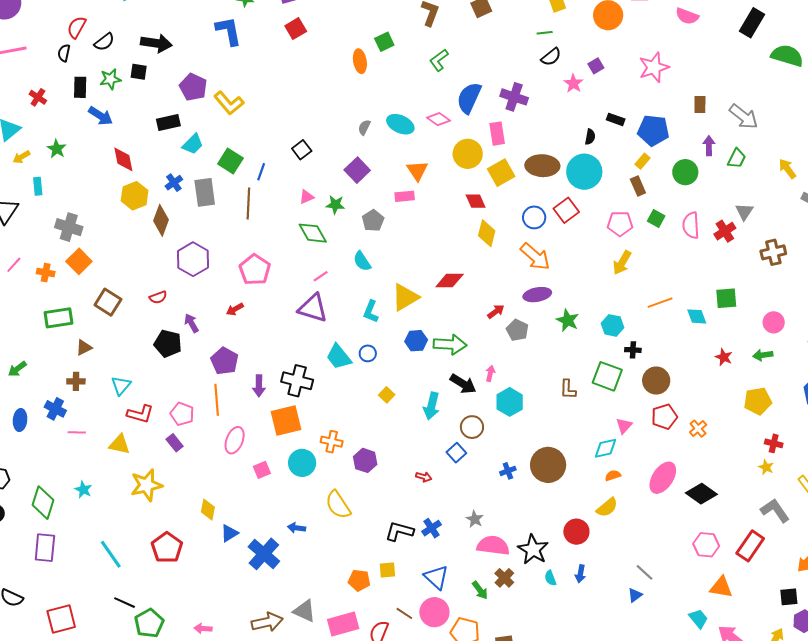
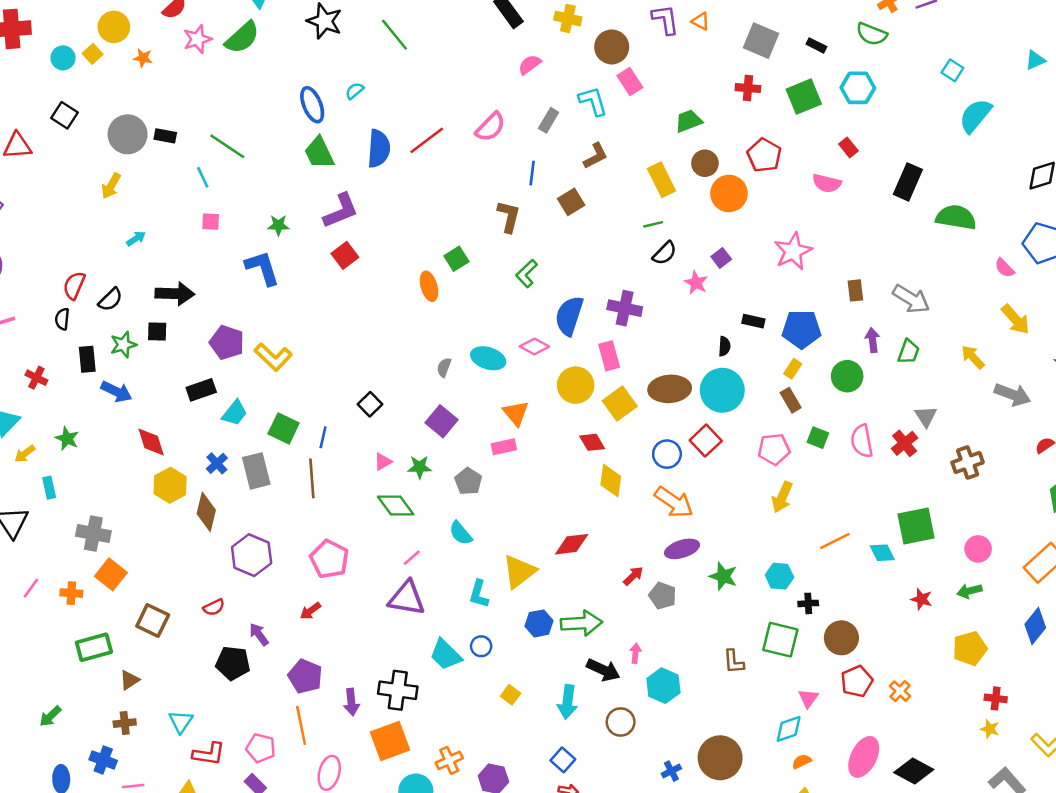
green square: (726, 298) -> (916, 526), size x1.4
orange cross: (332, 442) -> (449, 760), turned -30
blue square: (456, 453) -> (563, 760), moved

